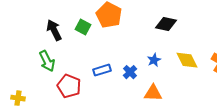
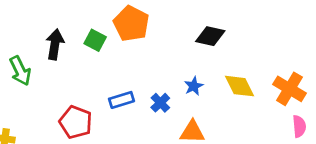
black arrow: (54, 30) -> (55, 44), turned 35
green arrow: (47, 61) -> (20, 71), moved

